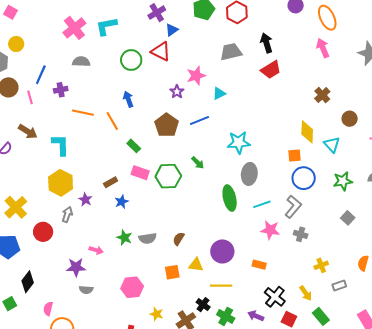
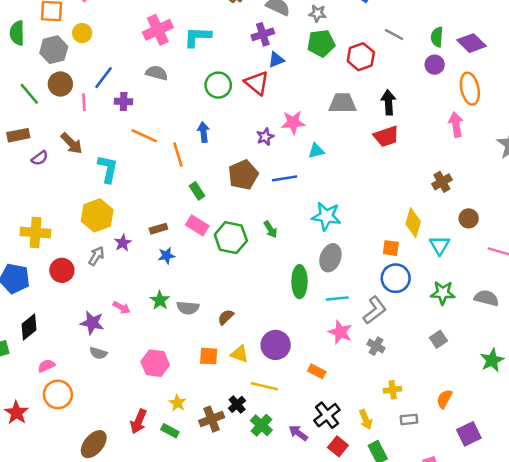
yellow cross: (16, 207) -> (35, 233), turned 35
pink semicircle: (48, 309) -> (46, 366), turned 40

